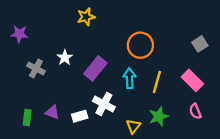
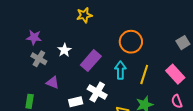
purple star: (19, 34) -> (34, 37), moved
purple triangle: (52, 112) -> (53, 83), moved

